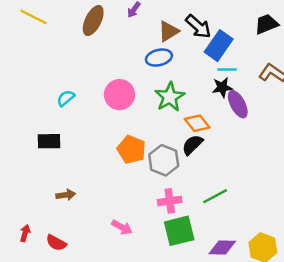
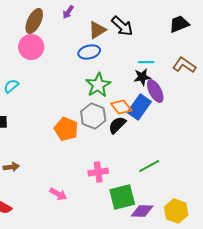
blue rectangle: (219, 46) -> (139, 107), moved
pink circle: (119, 95) -> (31, 47), moved
gray hexagon: (164, 160) -> (93, 116), moved
green line: (215, 196) -> (149, 166), moved
green square: (179, 231) -> (122, 197), moved

